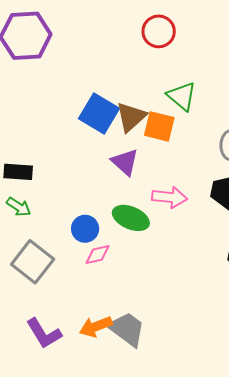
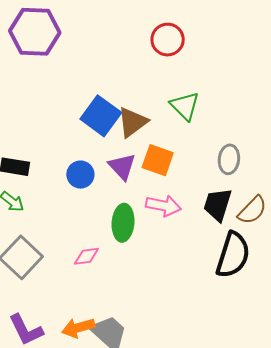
orange square: (159, 126) -> (158, 160), moved
green ellipse: (131, 218) -> (123, 223), turned 66
blue circle: (85, 229) -> (80, 175), moved

